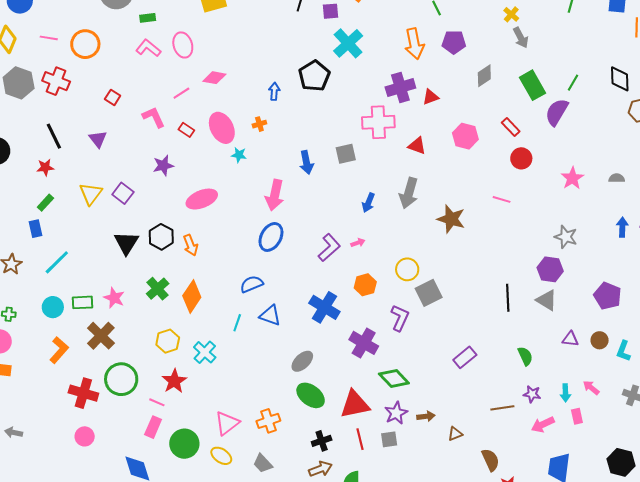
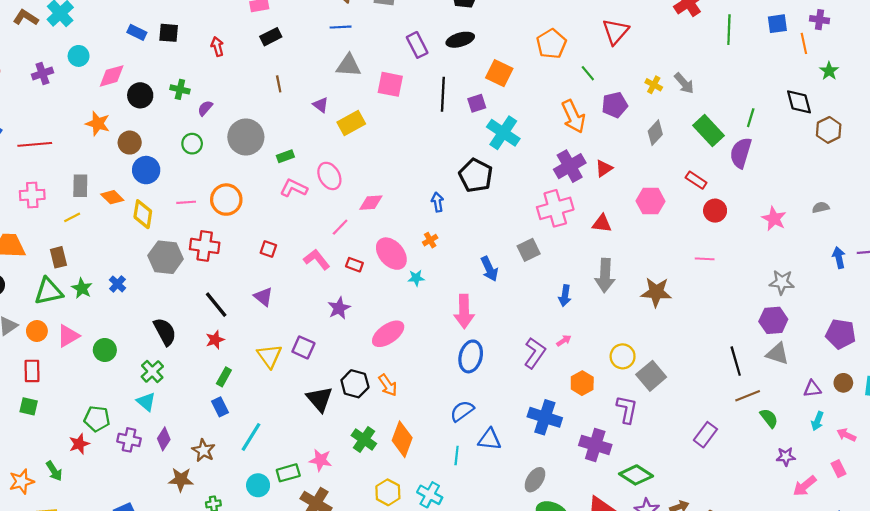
yellow cross: (511, 14) -> (654, 85), moved
cyan arrow: (565, 393) -> (817, 421), moved, turned 36
brown line: (502, 408) -> (748, 396), moved

